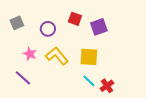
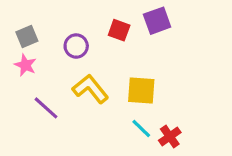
purple square: (99, 27) -> (157, 21), moved
pink star: (30, 54) -> (25, 65), moved
purple line: (23, 78) -> (46, 108), moved

